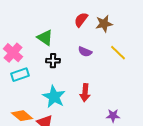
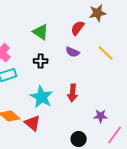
red semicircle: (81, 20) -> (78, 28), moved
brown star: (104, 24) -> (98, 13), moved
green triangle: (45, 38) -> (41, 32), moved

